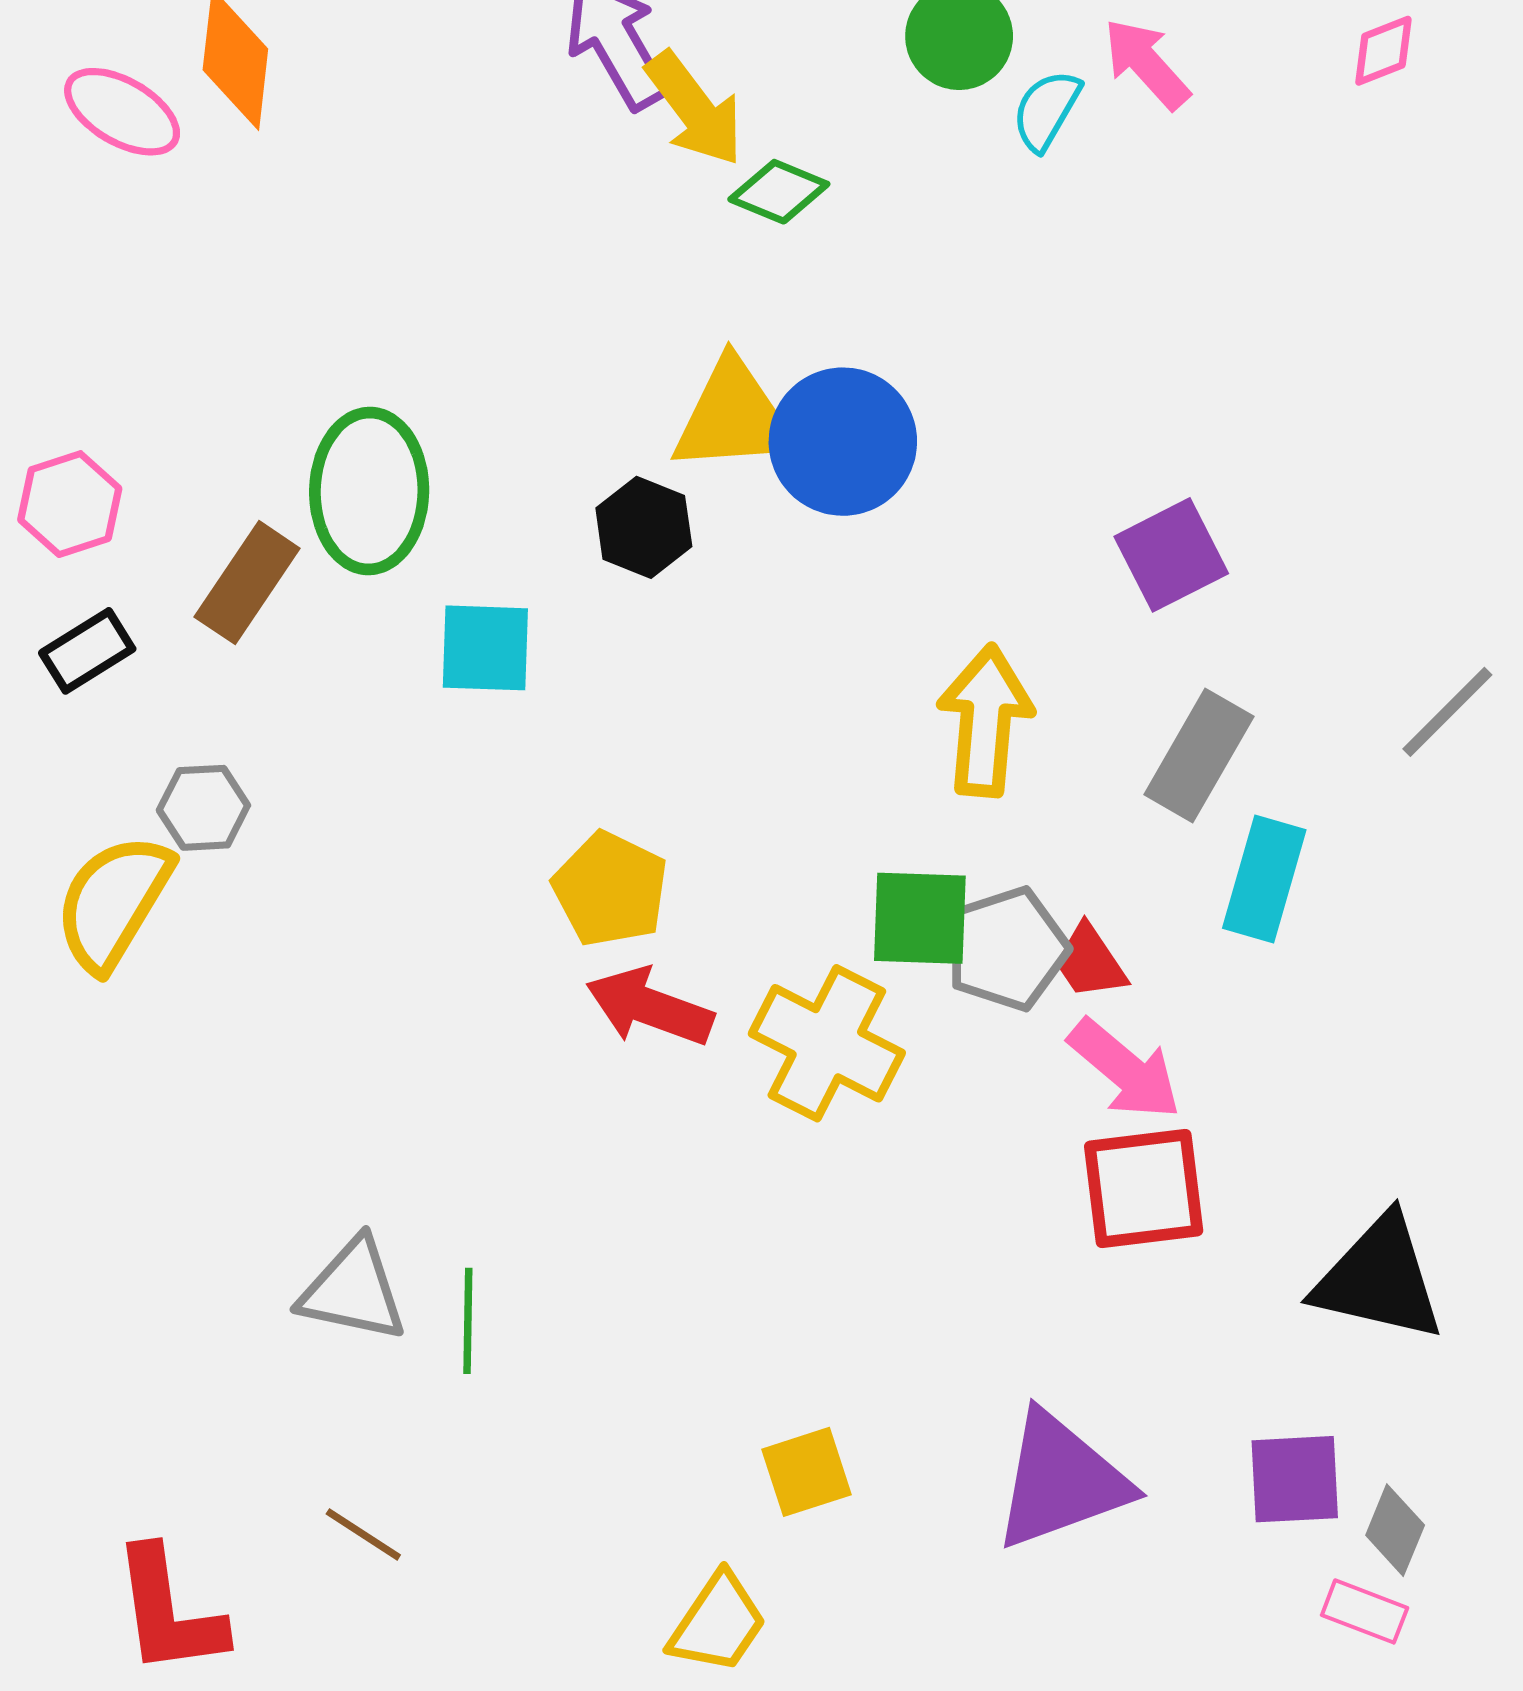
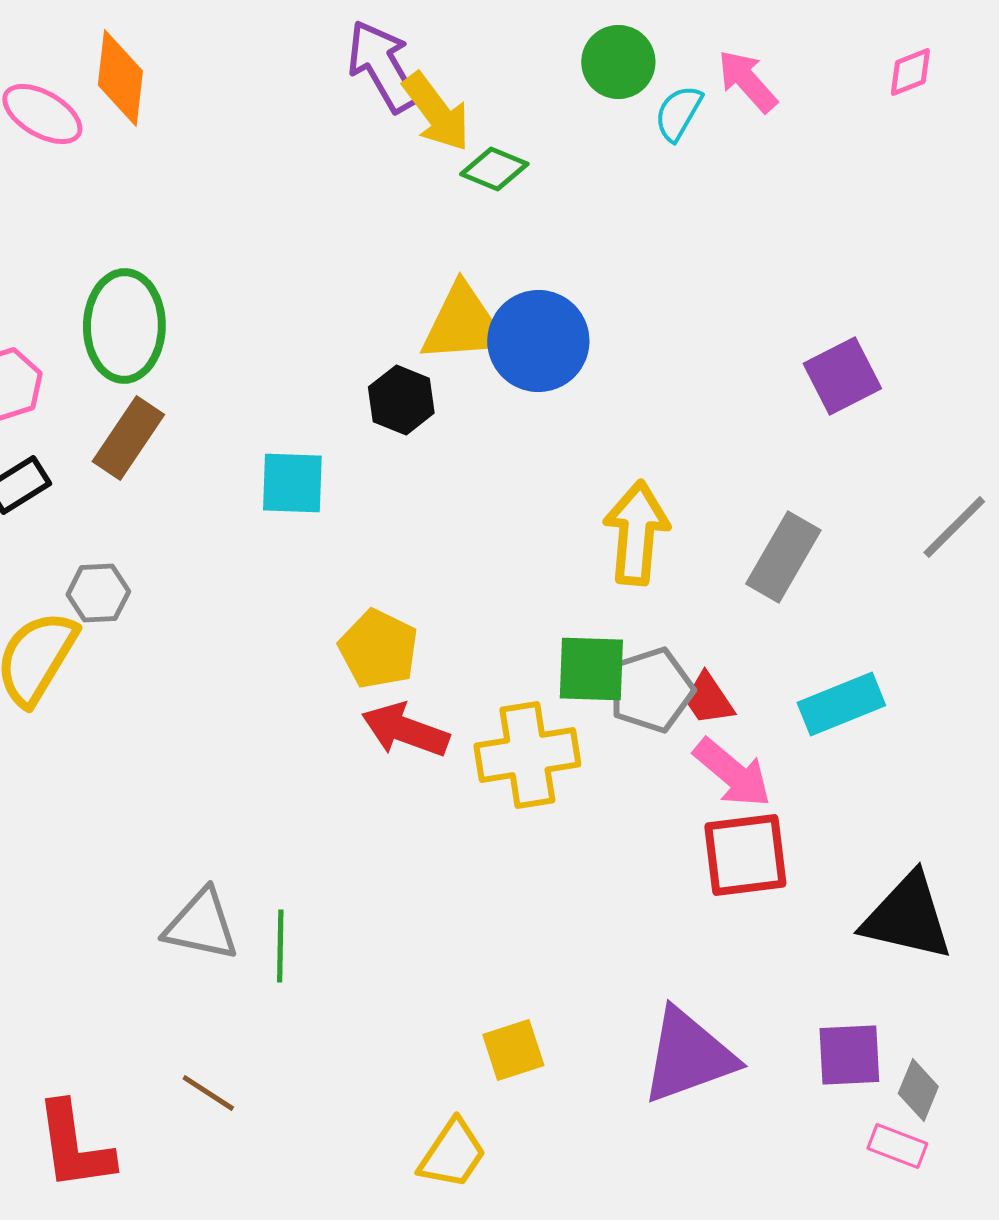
green ellipse: (369, 491) -> (124, 326), moved
purple square: (1171, 555) -> (842, 376), moved
cyan rectangle: (1264, 879) -> (841, 704), moved, turned 52
yellow cross: (827, 1043) -> (527, 755), turned -36

